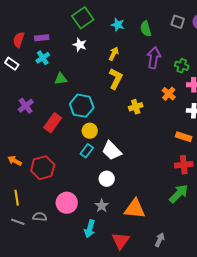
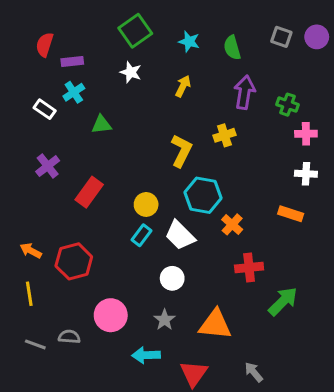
red semicircle: (19, 40) -> (45, 45), moved
white rectangle: (12, 64) -> (45, 109), moved
yellow L-shape: (116, 79) -> (181, 151), moved
orange cross: (169, 94) -> (232, 224), moved
cyan hexagon: (82, 106) -> (203, 195), moved
yellow cross: (136, 107) -> (224, 135), moved
red cross: (184, 165) -> (249, 268), moved
yellow line: (17, 198) -> (29, 294), moved
cyan arrow: (90, 229) -> (146, 355), turned 72
gray arrow: (160, 240) -> (254, 372), turned -64

